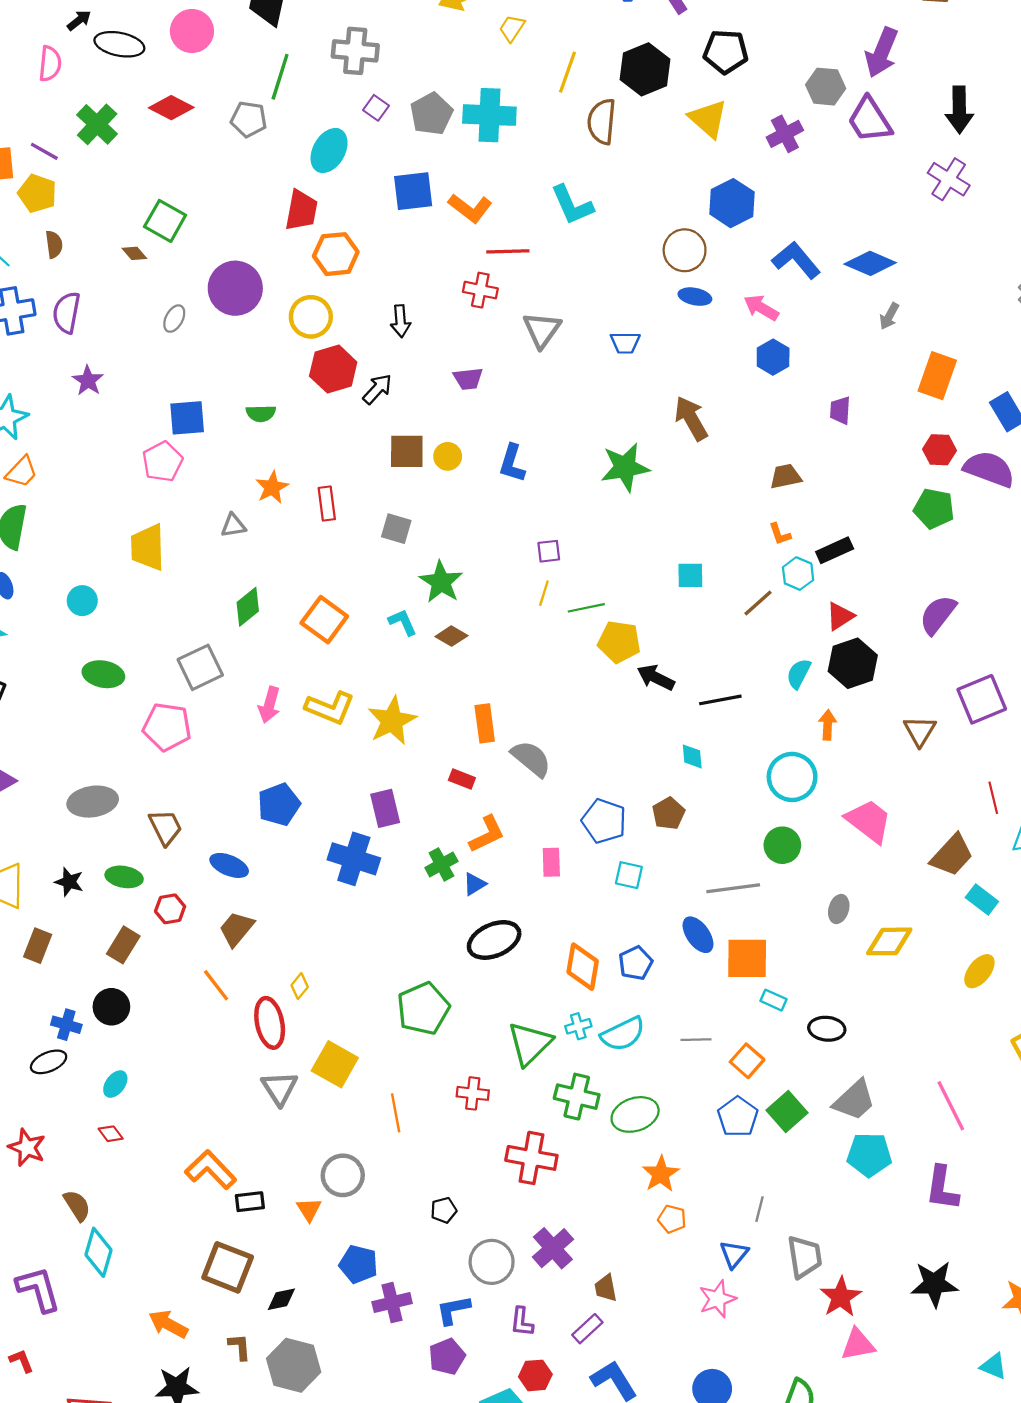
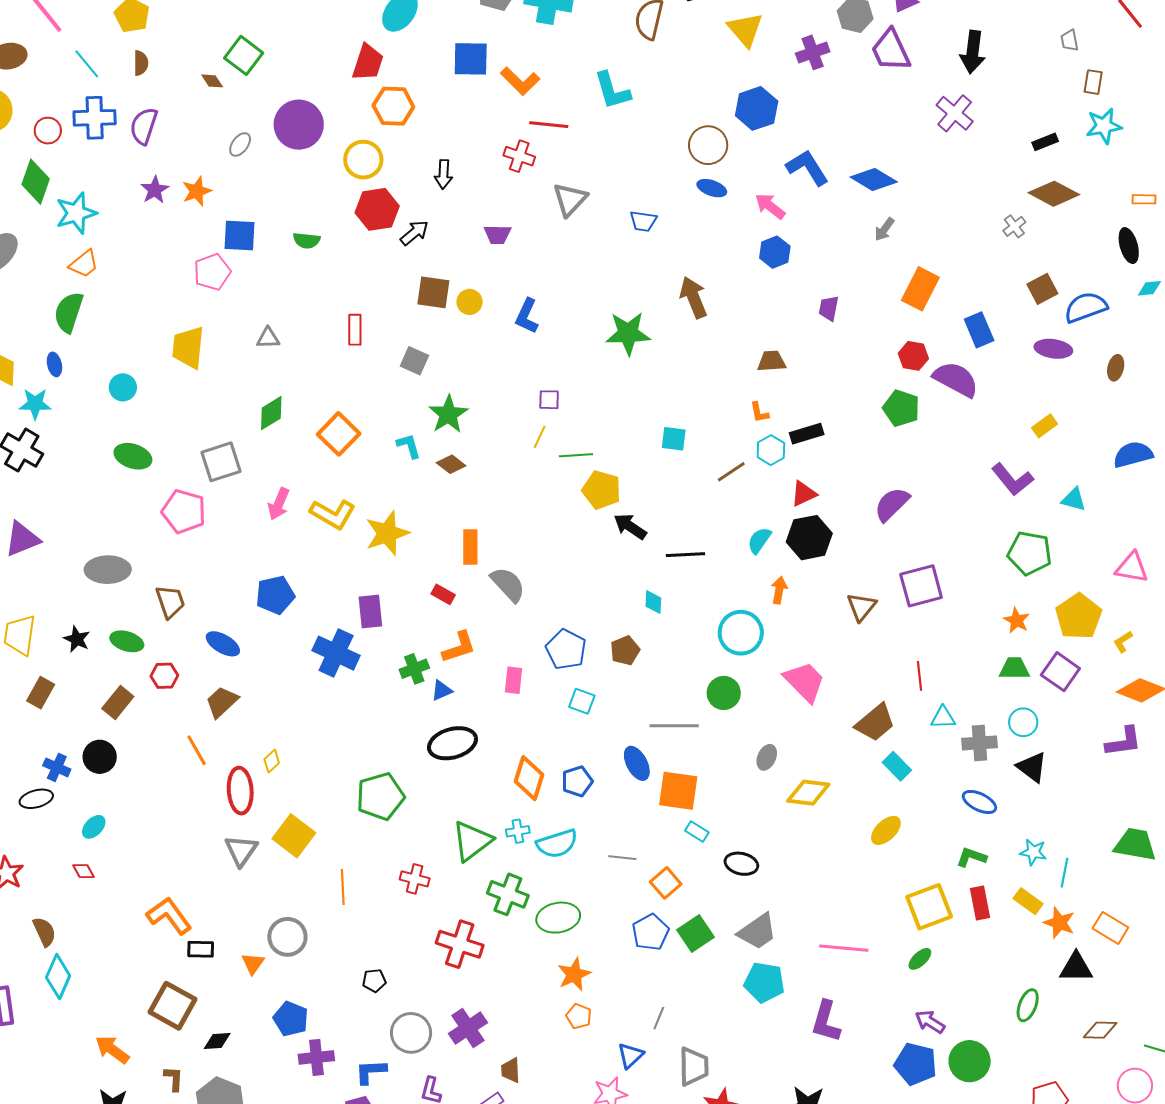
orange star: (272, 487) -> (197, 191), moved
pink line: (951, 1106) -> (844, 948), turned -66

